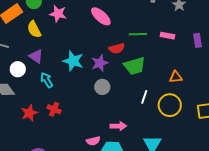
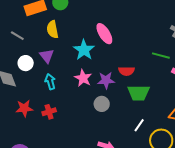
pink star: (58, 14) -> (83, 78), moved
pink ellipse: (101, 16) -> (104, 34), moved
green line: (138, 34) -> (161, 56), moved
cyan star: (73, 61) -> (84, 50), moved
red cross: (54, 109) -> (49, 112), turned 32

